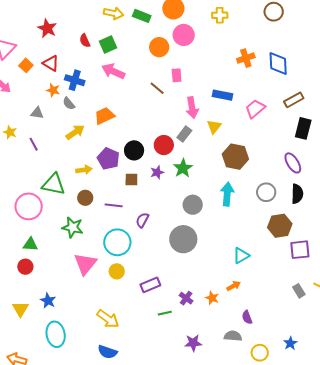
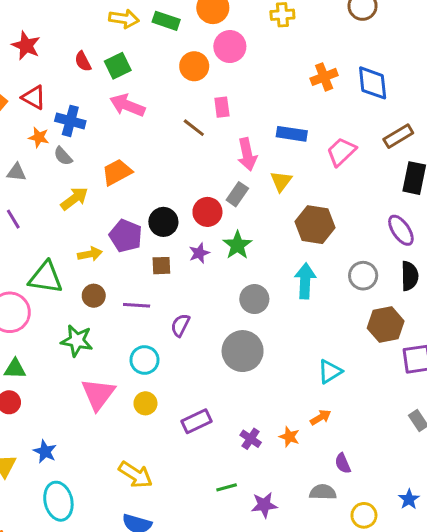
cyan circle: (117, 242) -> (145, 360), size x0.7
green line: (165, 313) -> (227, 487), moved

